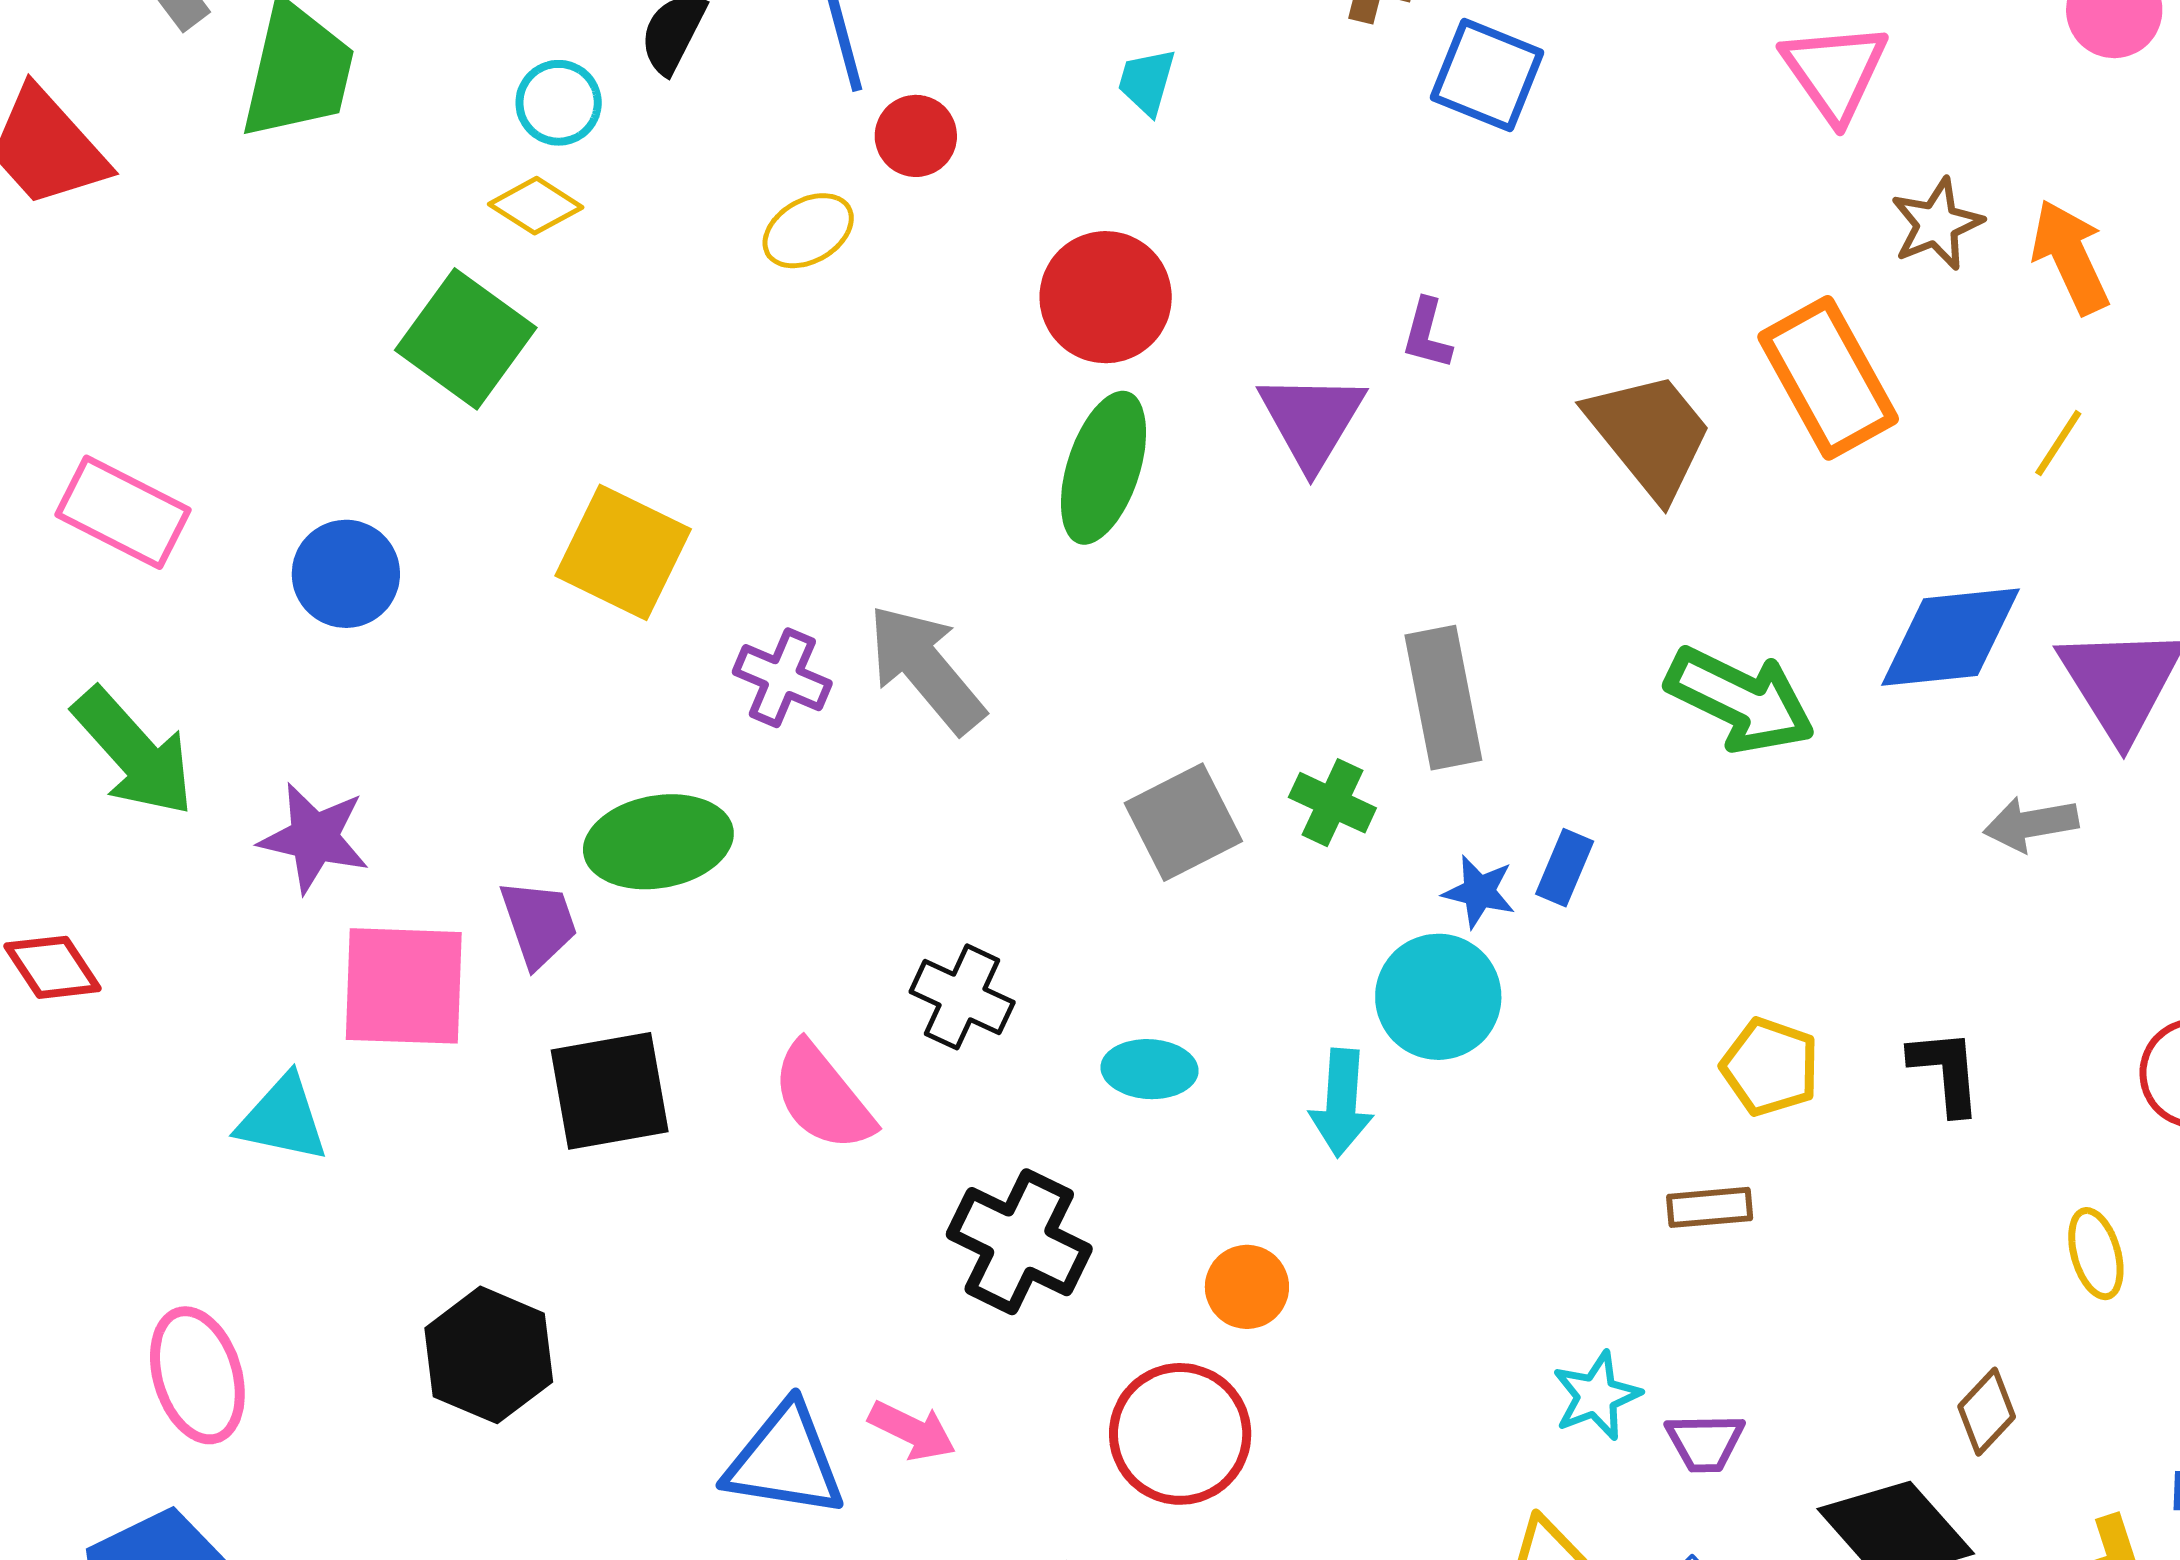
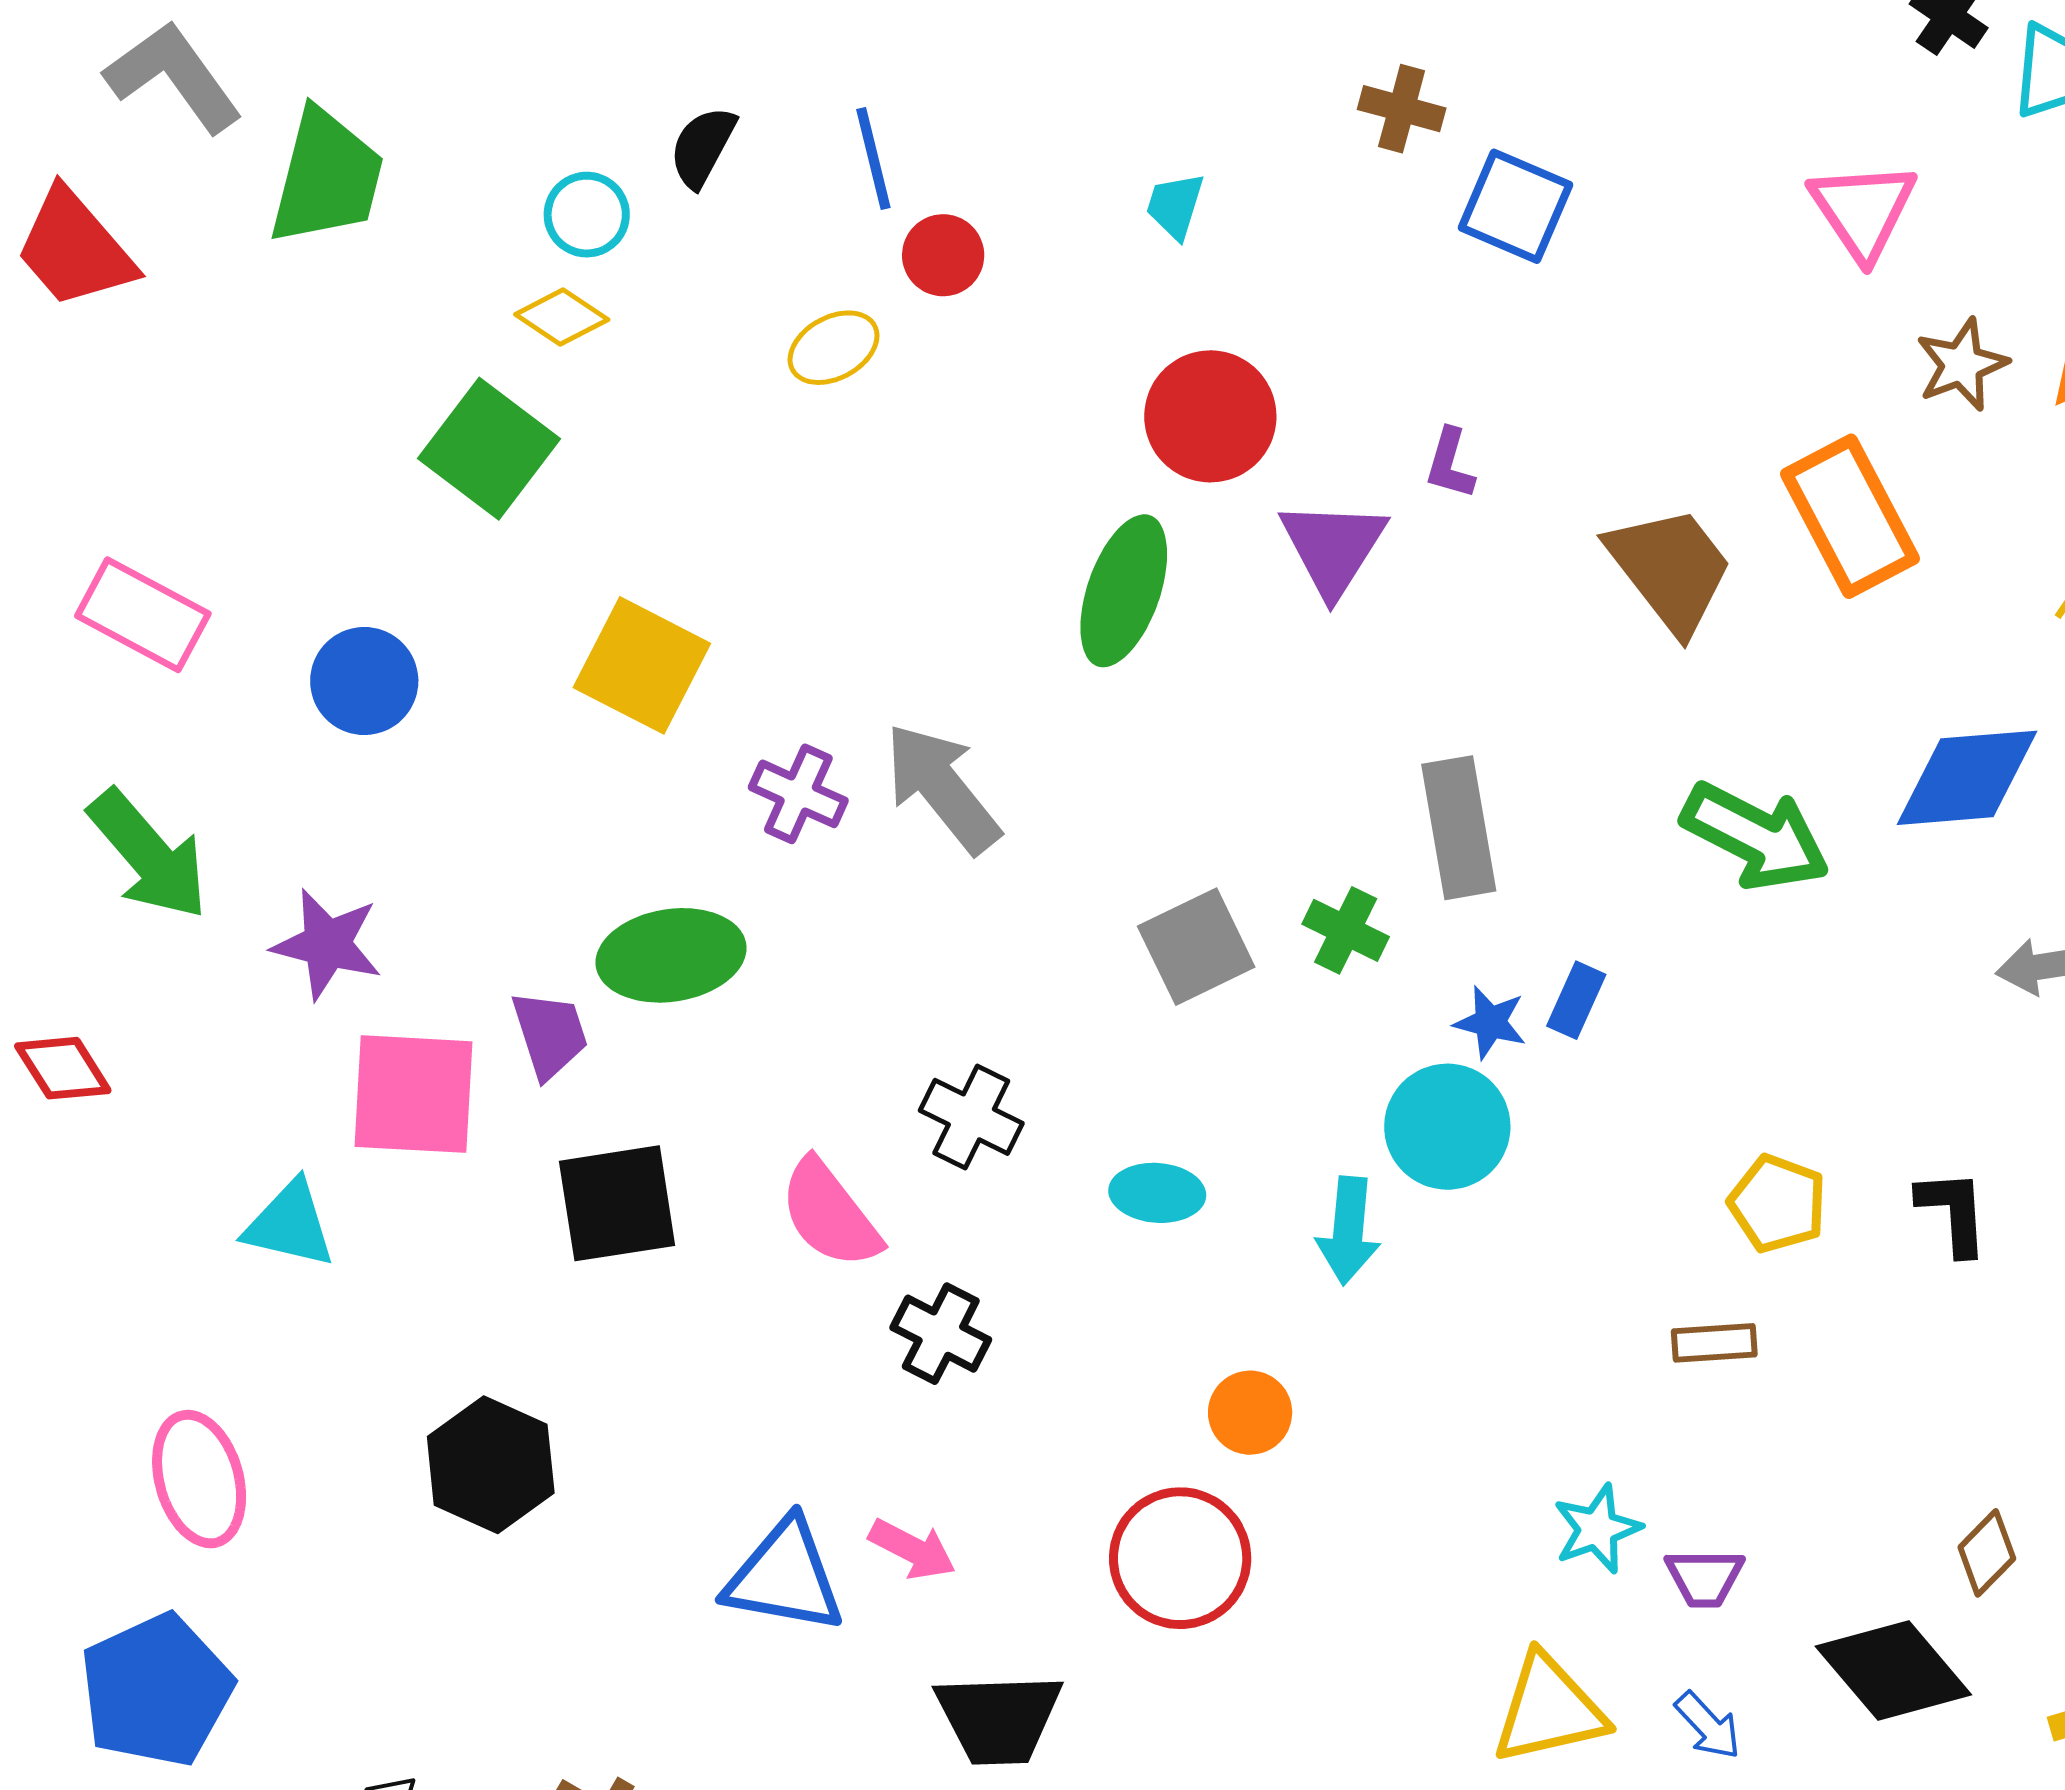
red circle: (1106, 297) -> (1210, 416), moved
black cross: (1019, 1242) -> (941, 1334), moved, size x0.7

